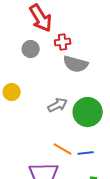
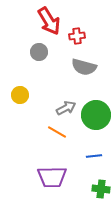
red cross: (63, 42) -> (77, 36), moved
orange line: (63, 149) -> (57, 132), moved

